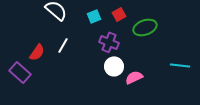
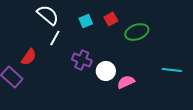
purple cross: (109, 42) -> (82, 60), moved
white line: (63, 45) -> (55, 38), moved

